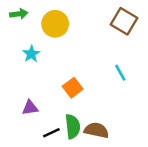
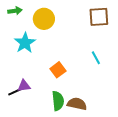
brown square: (124, 21) -> (99, 17), turned -35
cyan star: (31, 54) -> (25, 43), size x1.5
black line: (51, 133) -> (15, 92), moved

